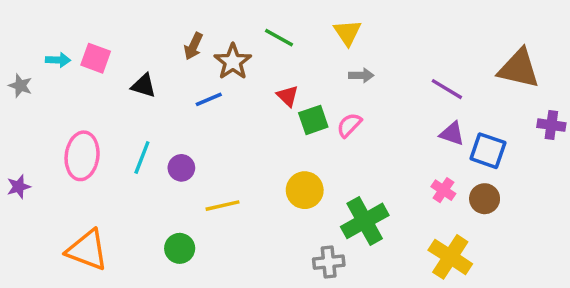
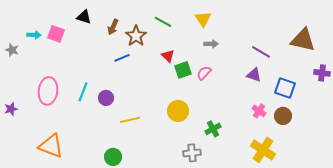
black triangle: (144, 86) -> (84, 17), moved
purple triangle: (452, 134) -> (254, 75), moved
green cross: (365, 221) -> (213, 129), size x0.6
green circle: (180, 248) -> (113, 157), moved

